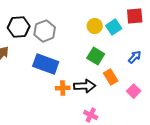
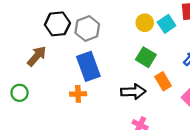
blue rectangle: (46, 64) -> (88, 66), turned 50
orange cross: (63, 88) -> (78, 94), moved

